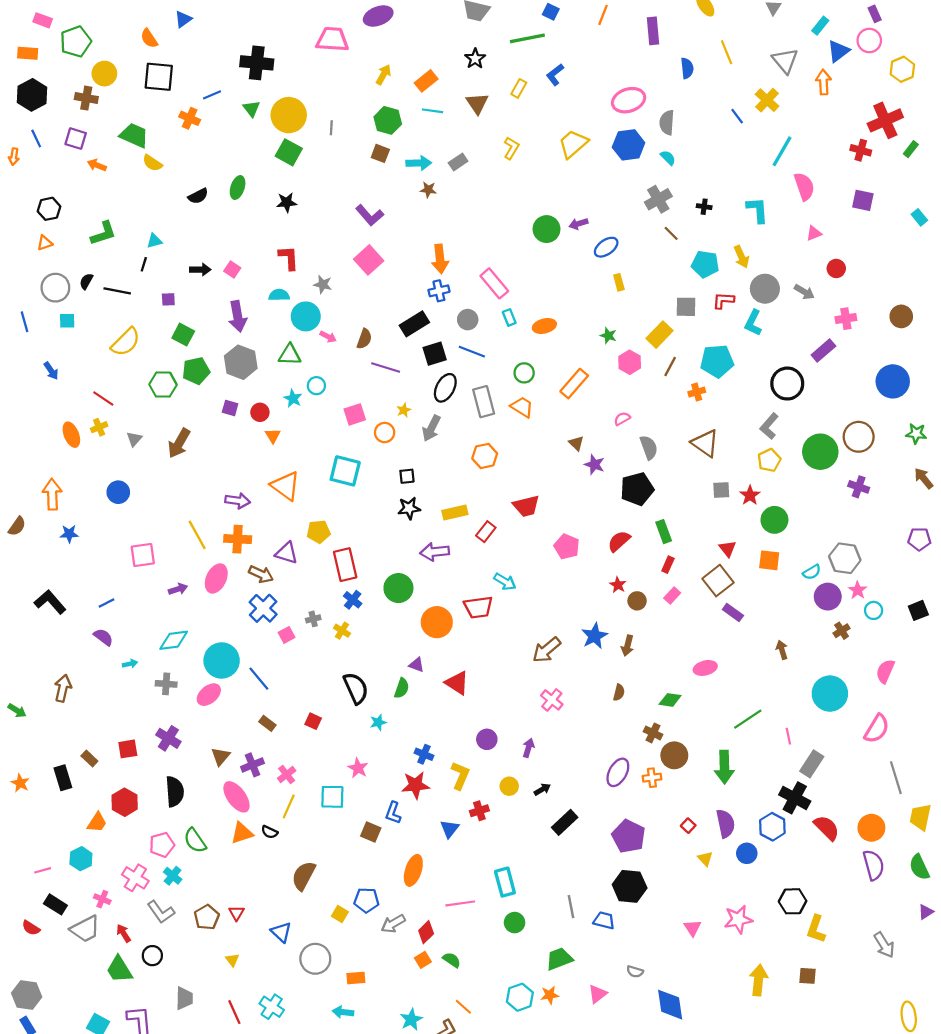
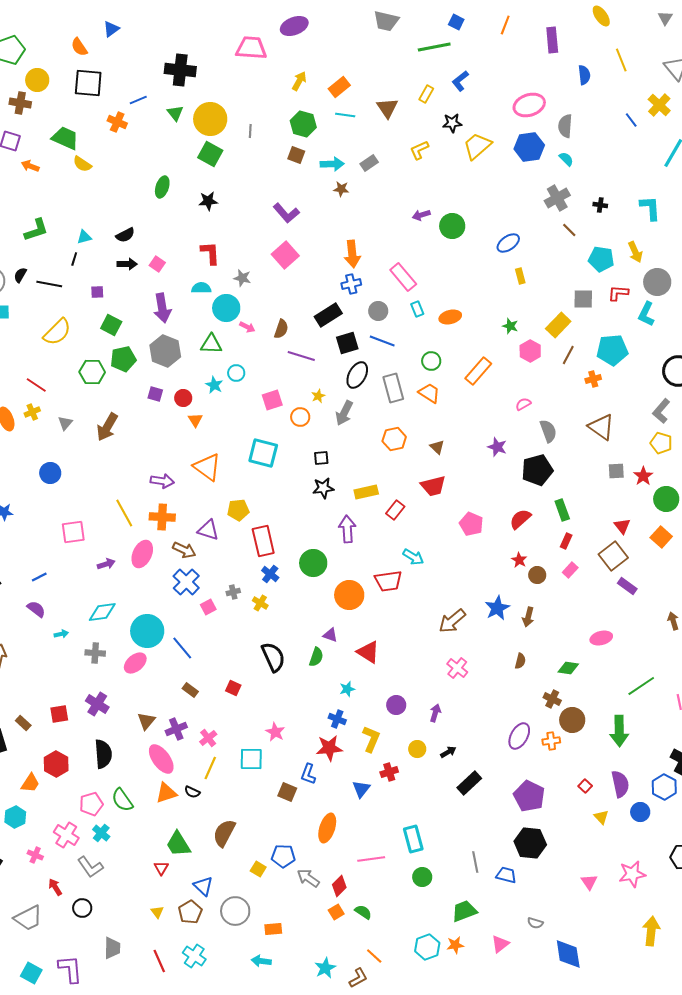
black star: (475, 59) -> (452, 123), moved, turned 30
yellow L-shape: (511, 148) -> (419, 150), turned -145
black semicircle: (198, 196) -> (125, 235), moved
purple arrow: (578, 224) -> (421, 215), moved
brown triangle: (576, 443) -> (437, 447), moved
yellow pentagon: (769, 460) -> (661, 443), turned -30
purple arrow: (435, 552) -> (347, 529), turned 92
orange square: (769, 560) -> (661, 537), turned 35
cyan star: (378, 722) -> (347, 689), moved
brown pentagon: (207, 917) -> (190, 912), moved
gray arrow: (393, 924) -> (308, 878), turned 65
gray trapezoid: (85, 929) -> (28, 918), moved
green trapezoid: (119, 969) -> (178, 844), moved

